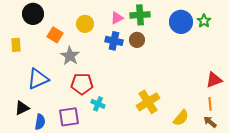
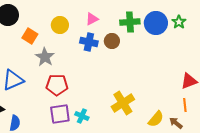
green cross: (140, 15) -> (130, 22), moved
cyan cross: (98, 104) -> (82, 116), moved
purple square: (69, 117) -> (60, 114), moved
brown arrow: (210, 122) -> (176, 123), moved

